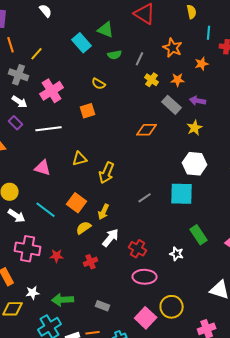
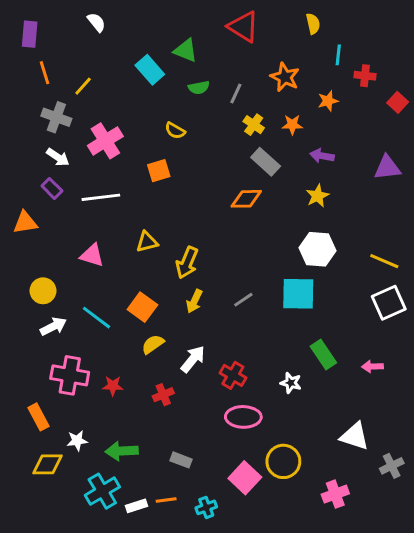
gray rectangle: (172, 105) -> (266, 162), moved
yellow arrow: (104, 212) -> (194, 301), moved
white arrow: (17, 216) -> (53, 326), turned -60

